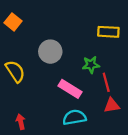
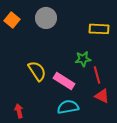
gray circle: (50, 52) -> (46, 18), moved
yellow semicircle: (15, 71) -> (37, 71), moved
red triangle: (112, 105) -> (102, 96), turned 35

